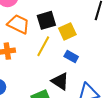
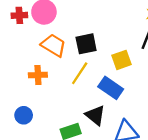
yellow square: (67, 31) -> (121, 60), moved
blue rectangle: (71, 56) -> (111, 88), size x1.5

